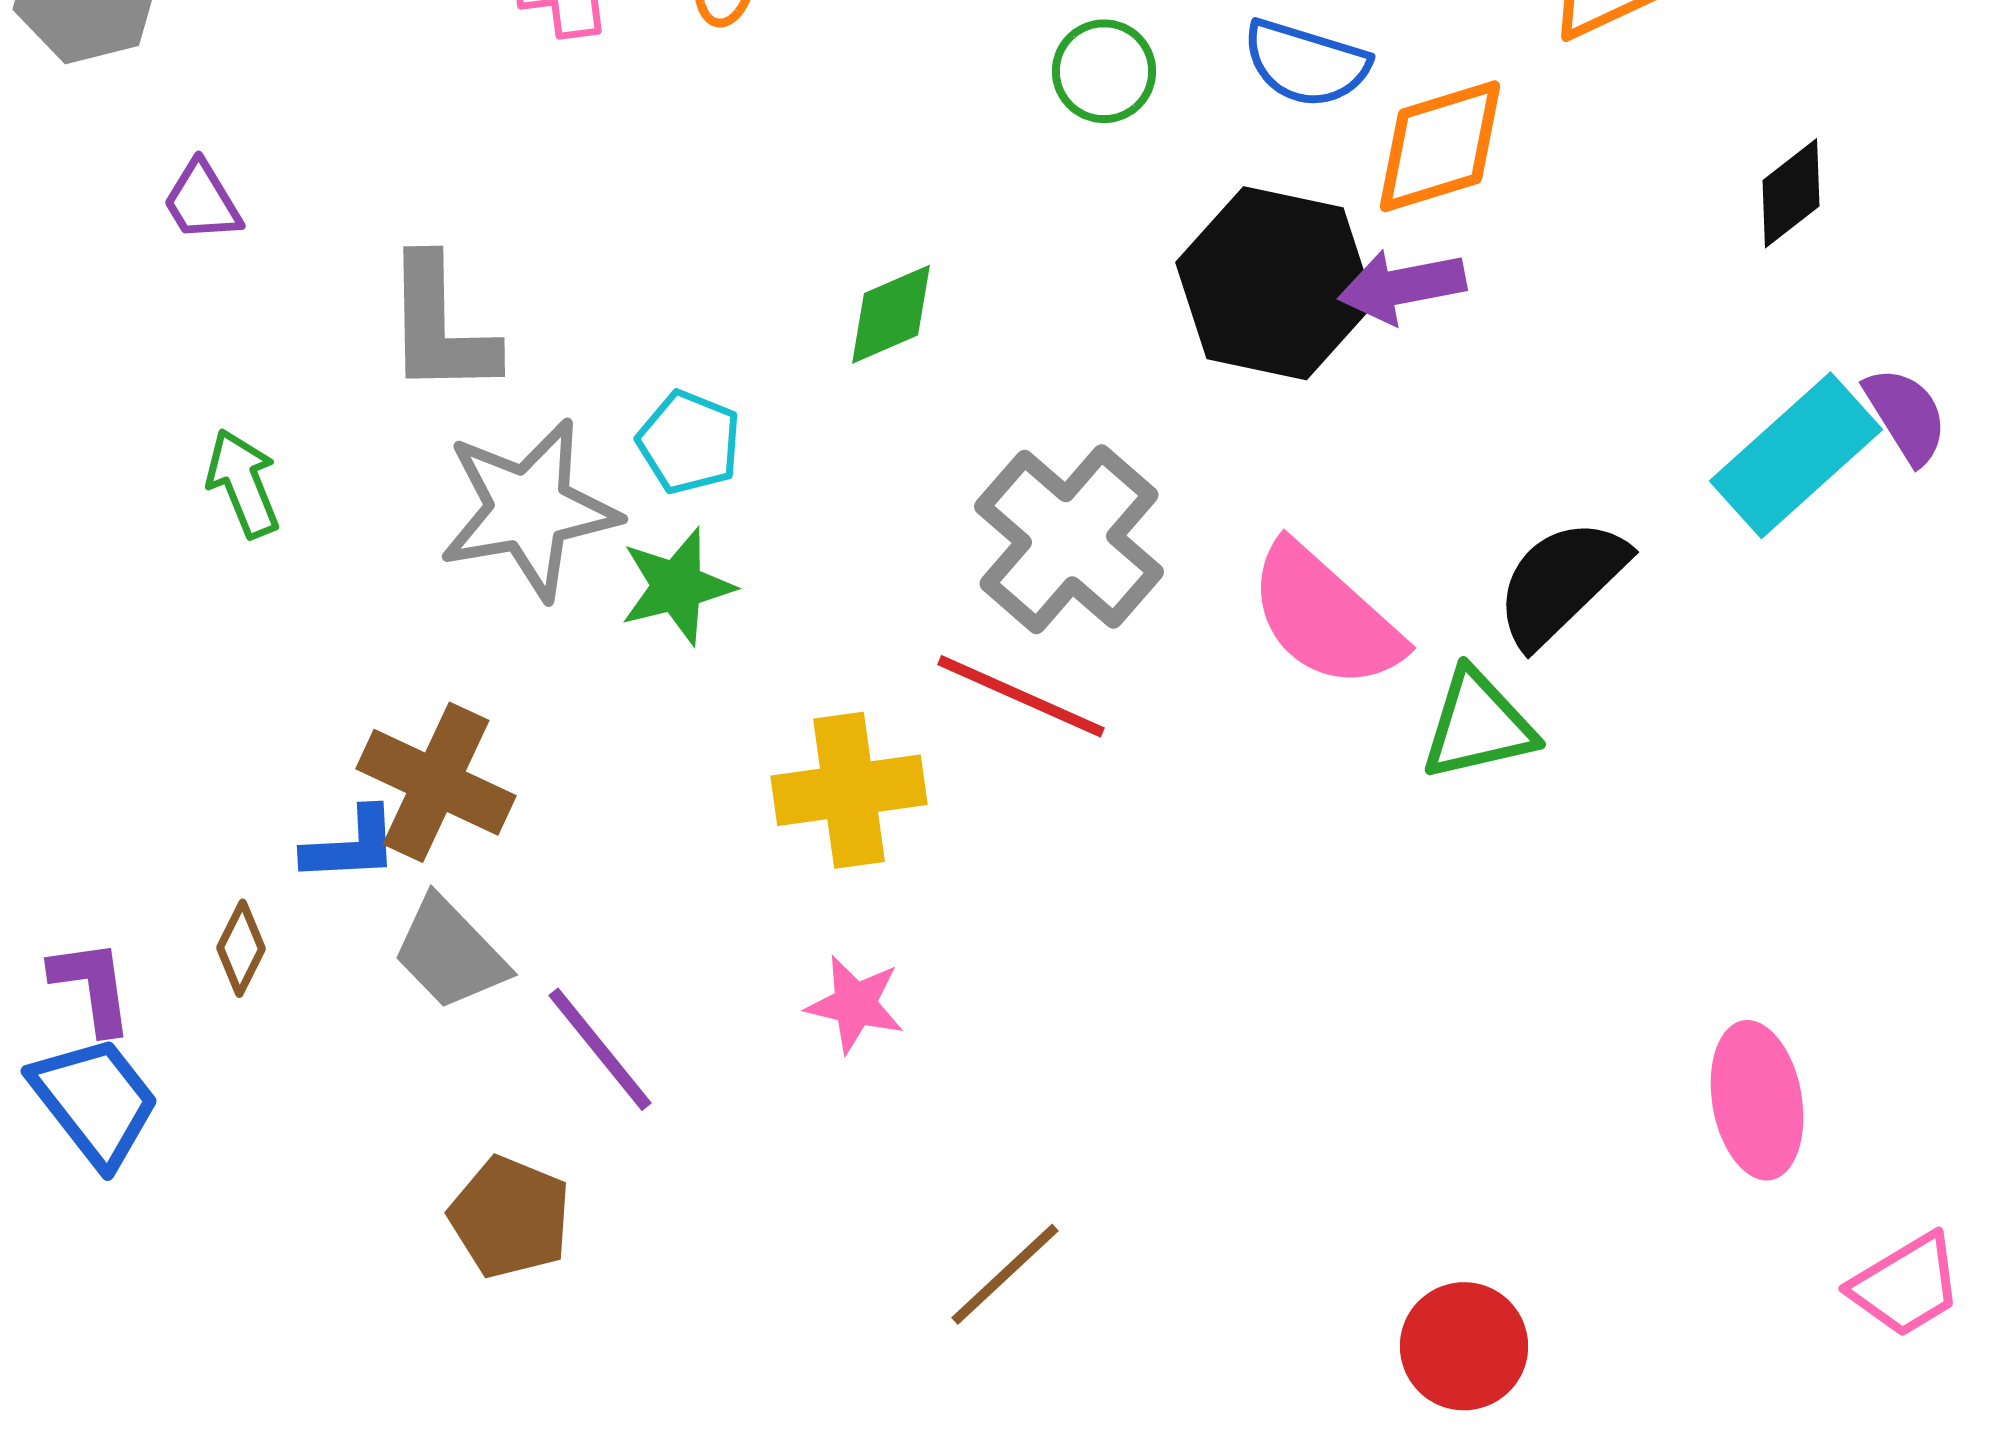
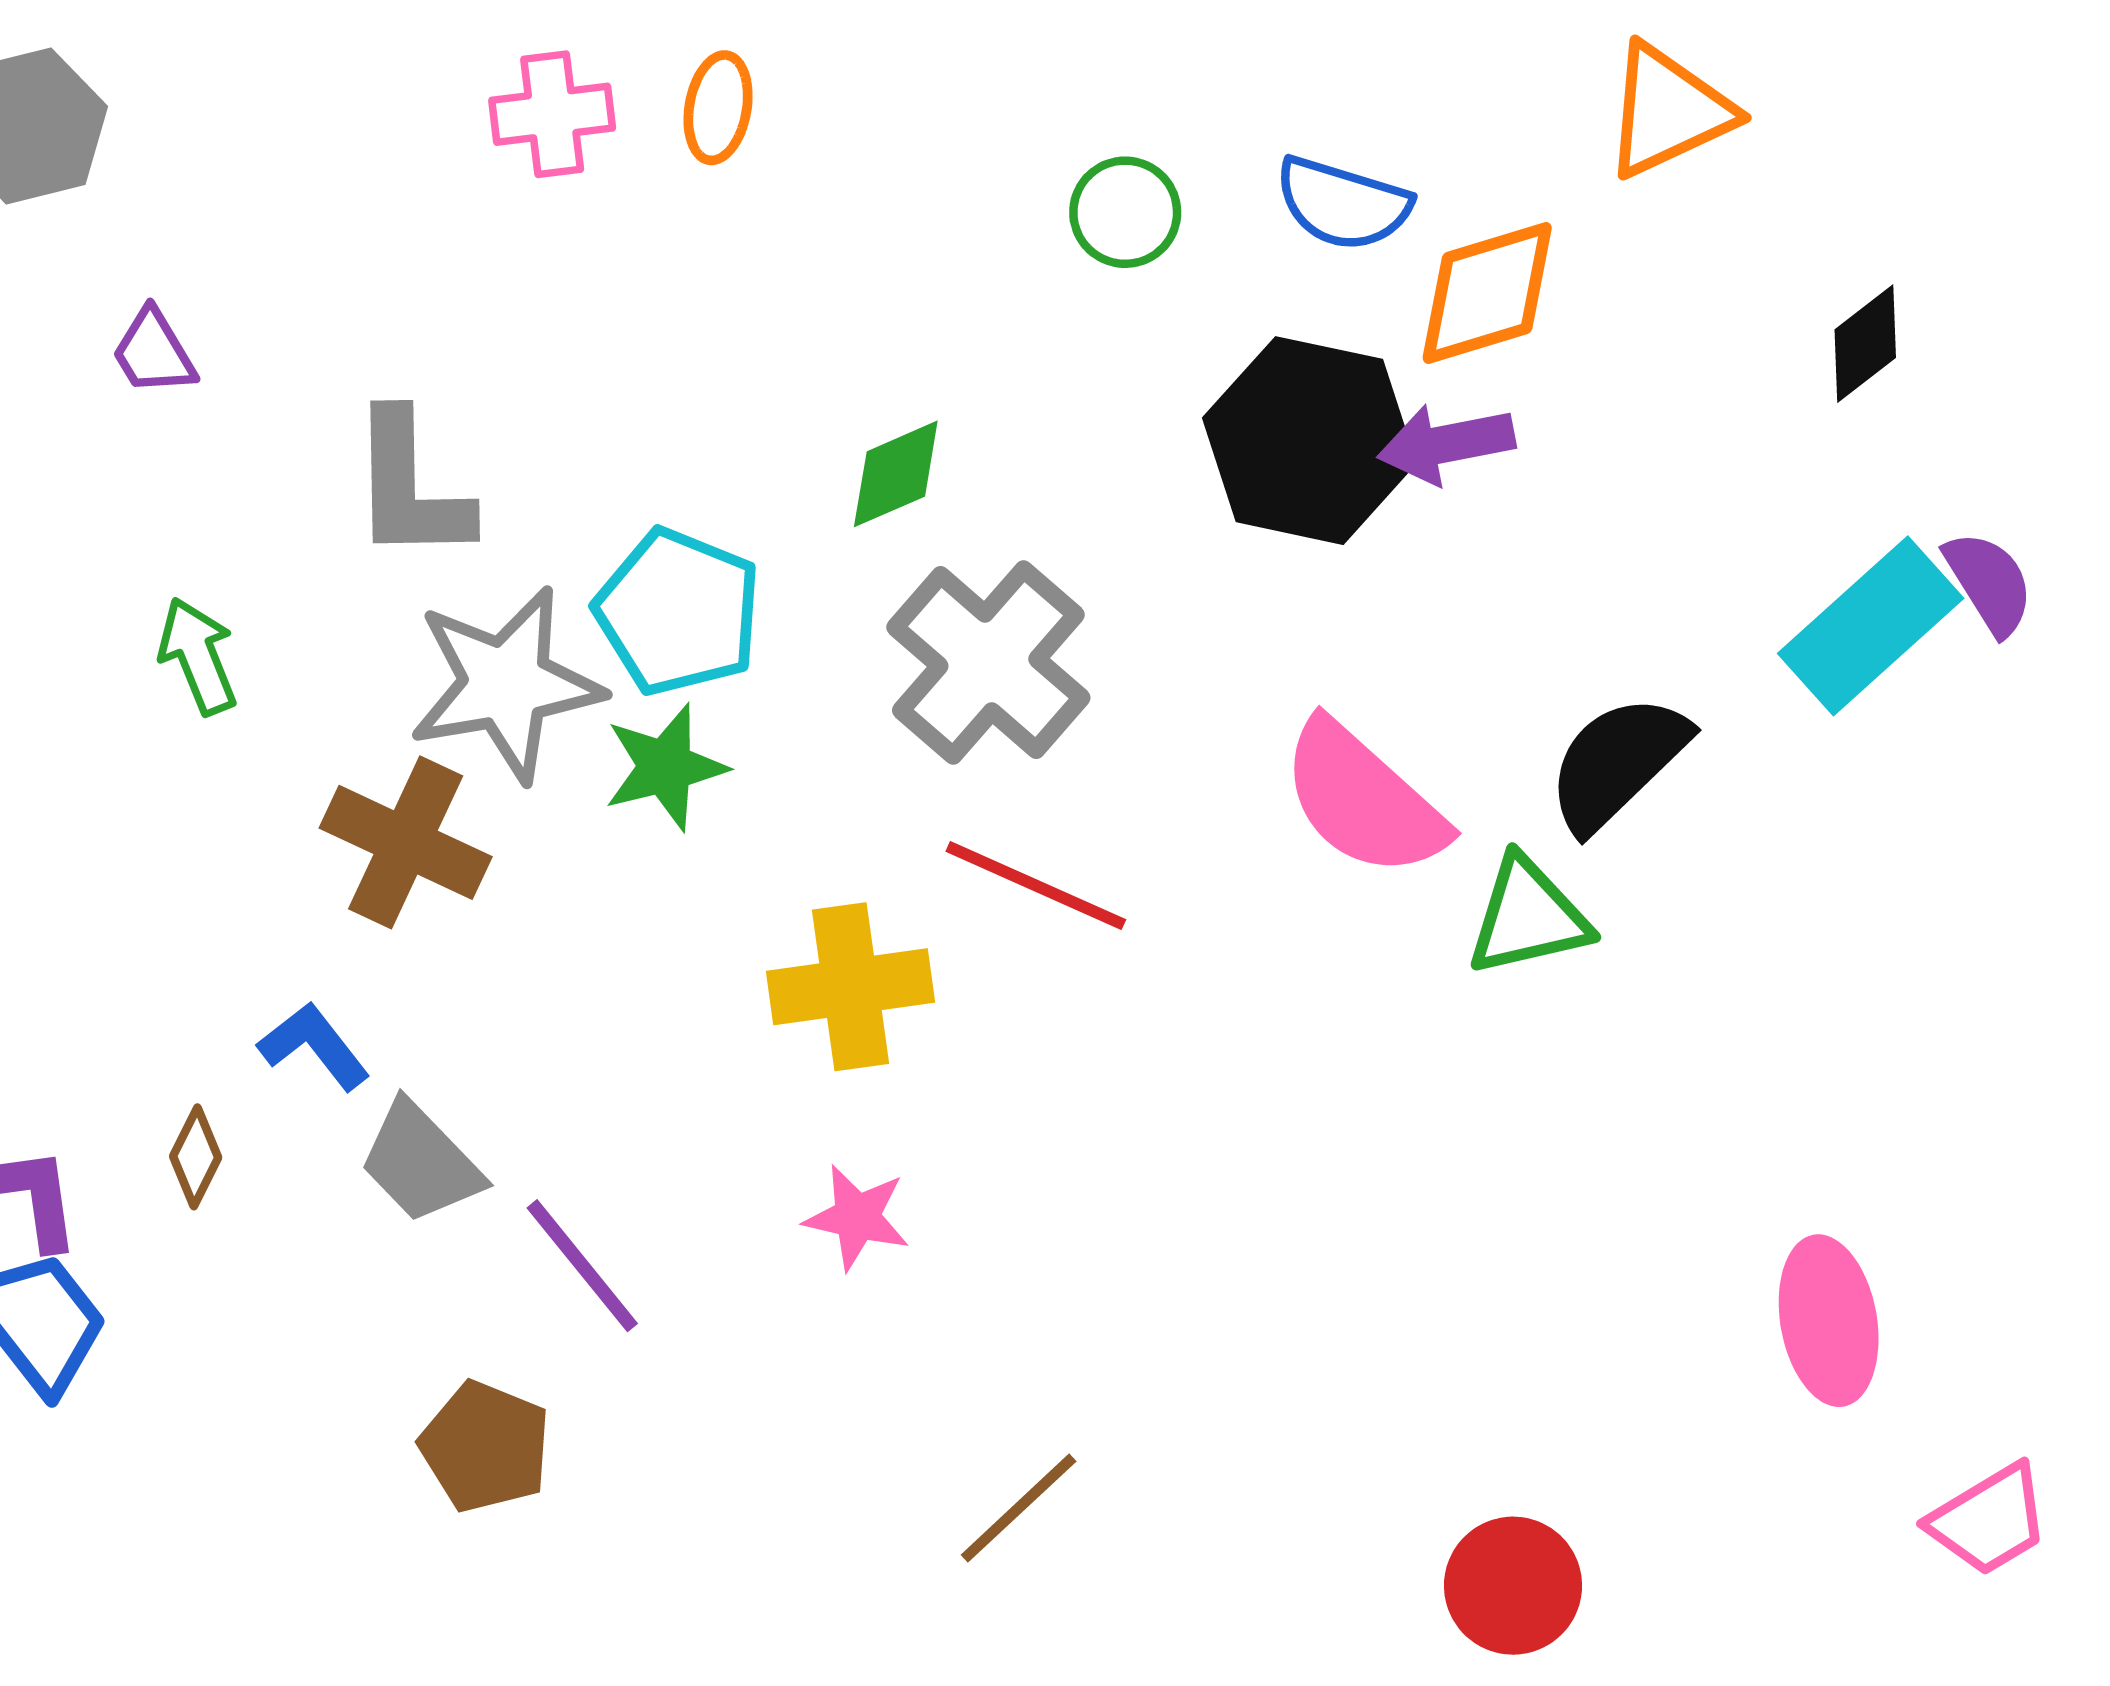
cyan pentagon: (689, 442) -> (678, 612), size x1.5
gray cross: (1069, 539) -> (988, 662), moved
brown cross: (436, 782) -> (406, 842), moved
blue L-shape: (351, 845) -> (314, 1046), turned -125

